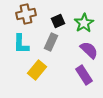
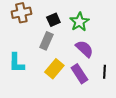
cyan L-shape: (21, 44) -> (16, 63), moved
yellow rectangle: (37, 70) -> (54, 69), moved

